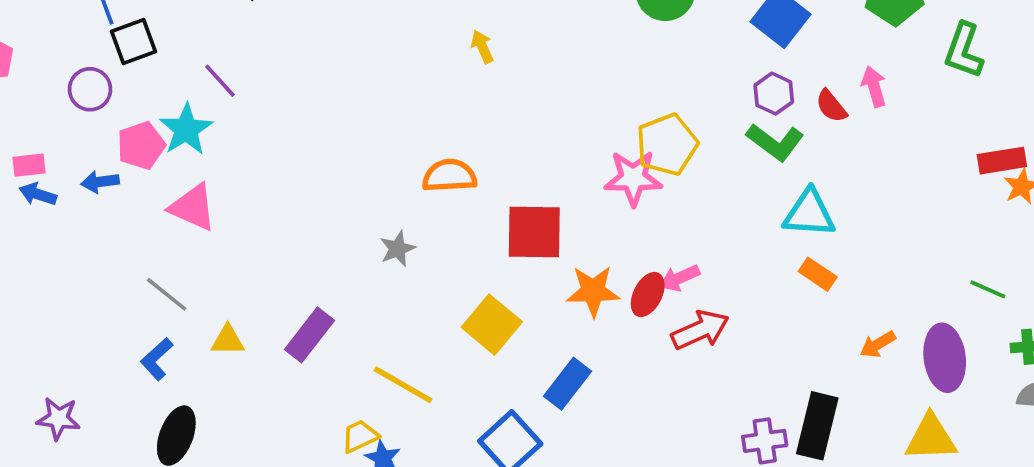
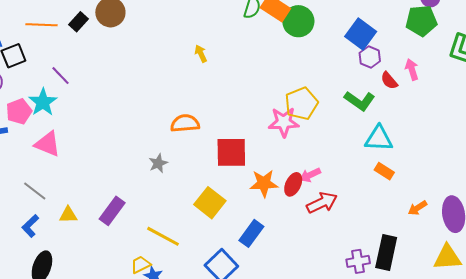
purple hexagon: (774, 94) -> (370, 57), moved

